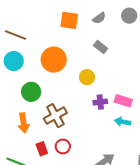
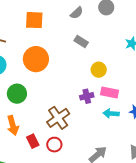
orange square: (69, 20) -> (34, 20), moved
yellow circle: (87, 77) -> (99, 70), moved
brown cross: (55, 116) -> (58, 118), moved
red rectangle: (42, 149) -> (33, 141), moved

